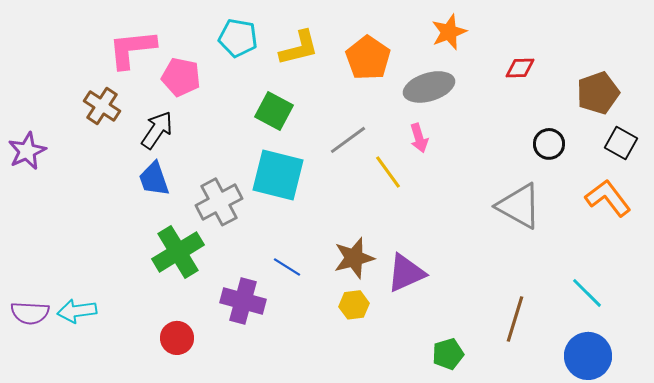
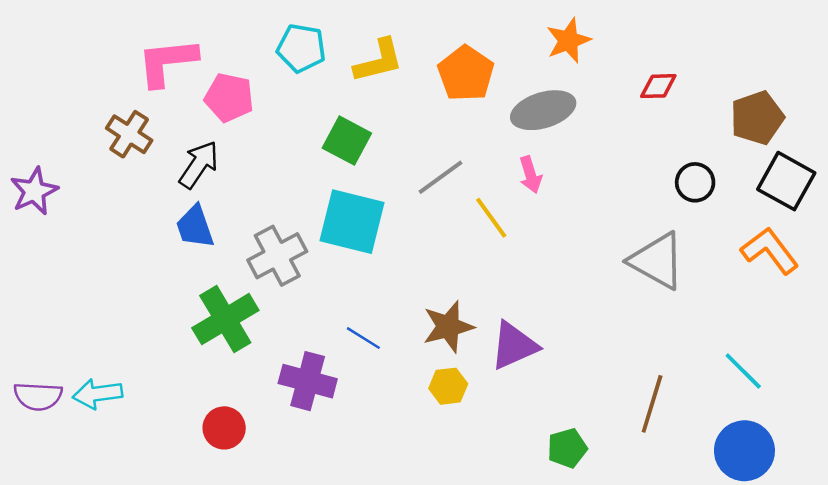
black square: (621, 143) -> (786, 181), size x1.4

